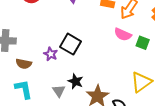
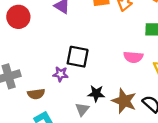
pink semicircle: (123, 34) -> (133, 57), moved
gray triangle: (59, 91) -> (82, 109), turned 32

